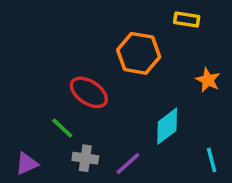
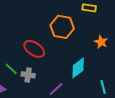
green line: (62, 128) -> (11, 69), moved
gray cross: (85, 158) -> (28, 75), moved

